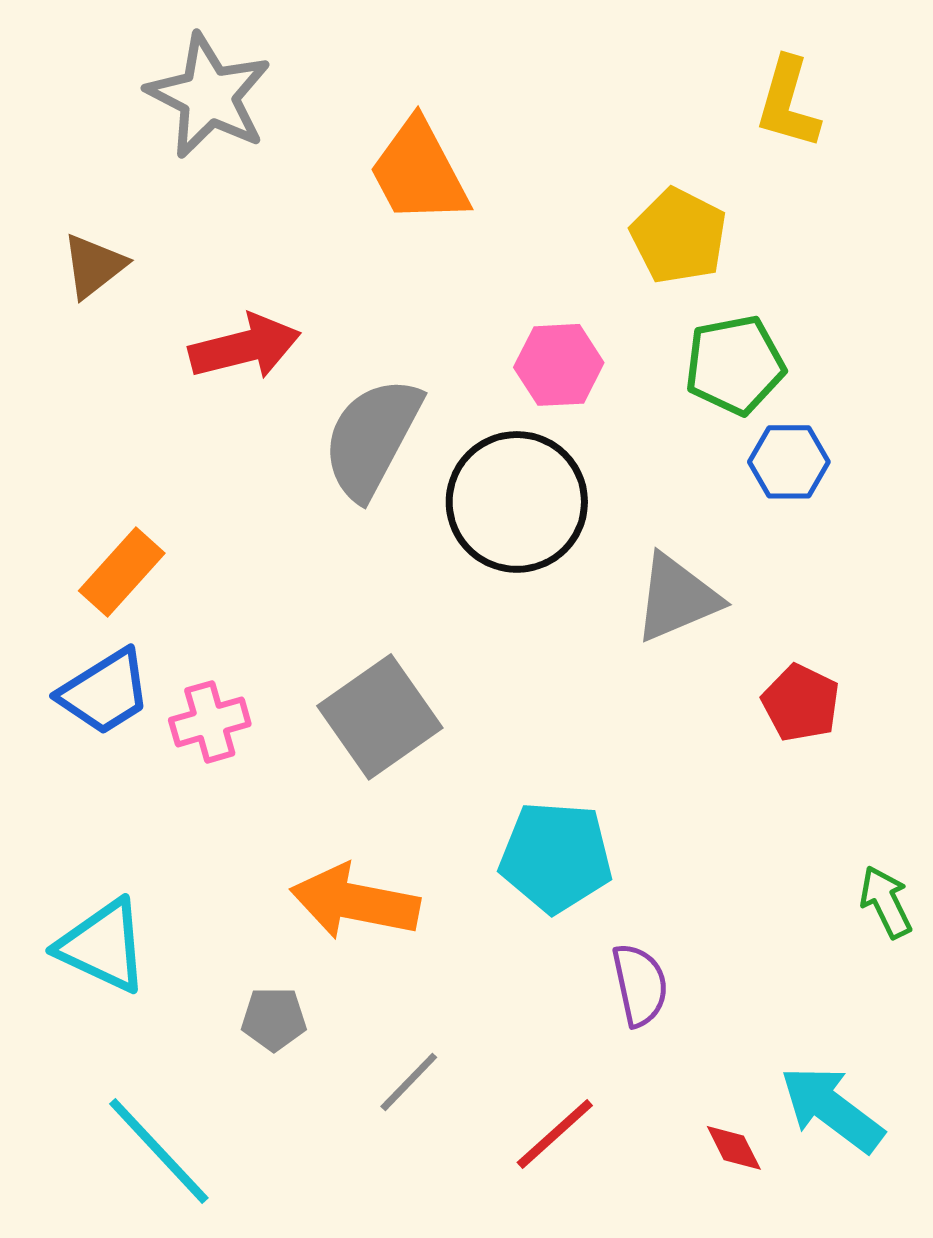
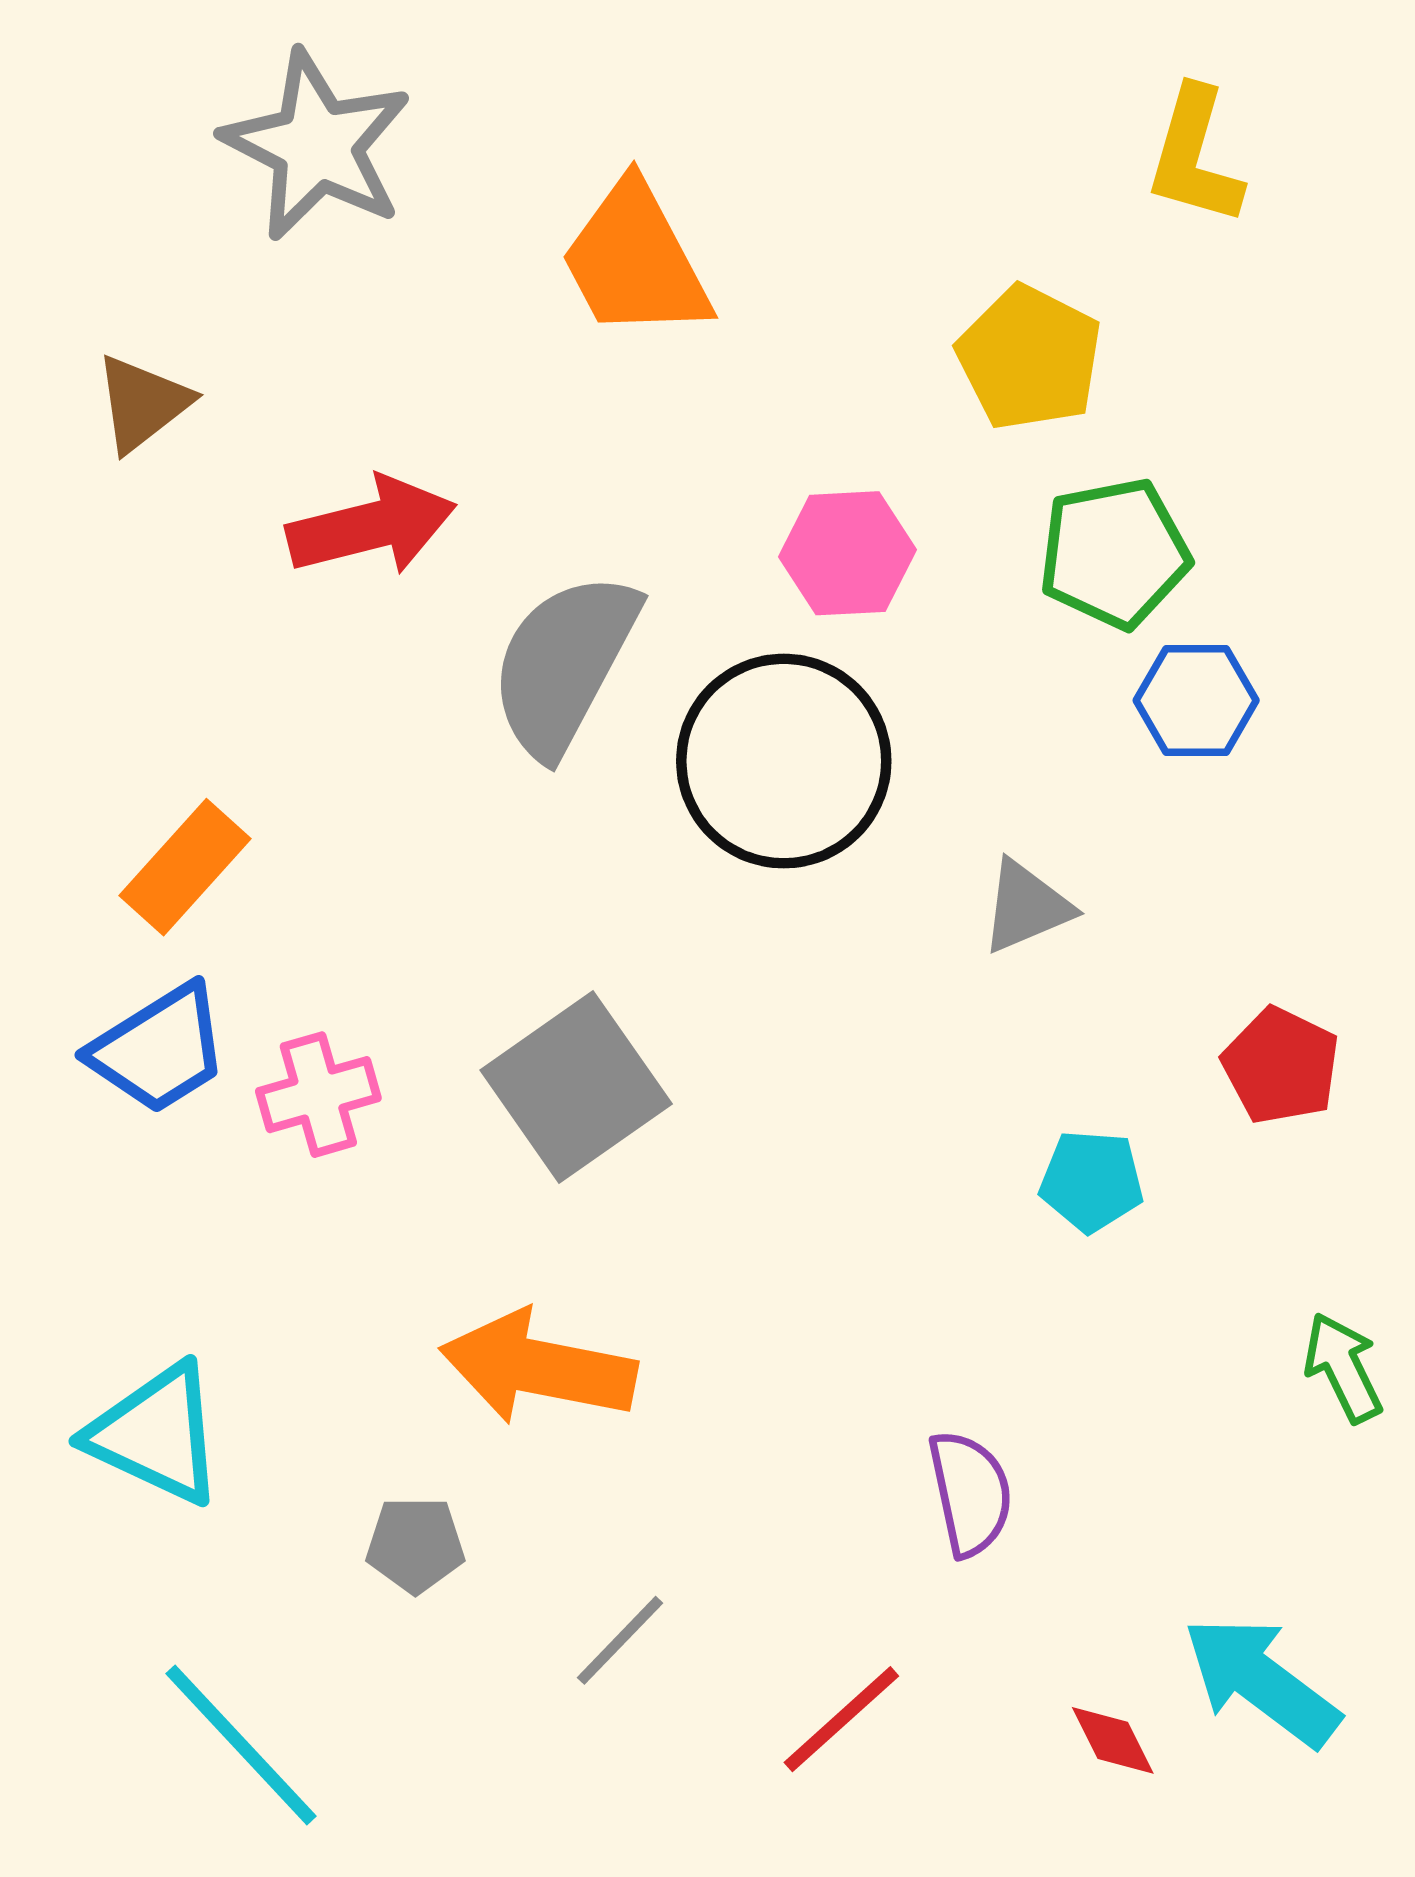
gray triangle: (677, 598) -> (1026, 907), size x0.7
red pentagon: (801, 703) -> (1281, 1066), moved
cyan pentagon: (556, 857) -> (1092, 1181), moved, size x0.6

